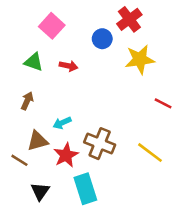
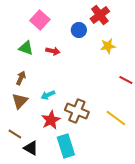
yellow star: (140, 59) -> (108, 46), size x0.7
brown triangle: (38, 141) -> (20, 101), moved, turned -30
brown line: (19, 160) -> (15, 134), moved
black triangle: (40, 191) -> (31, 148), turned -35

